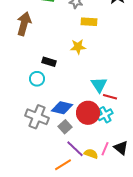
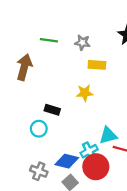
cyan triangle: (99, 85) -> (108, 135), turned 48
cyan cross: (105, 115) -> (89, 151), moved
gray cross: (37, 117) -> (39, 171), size x0.7

